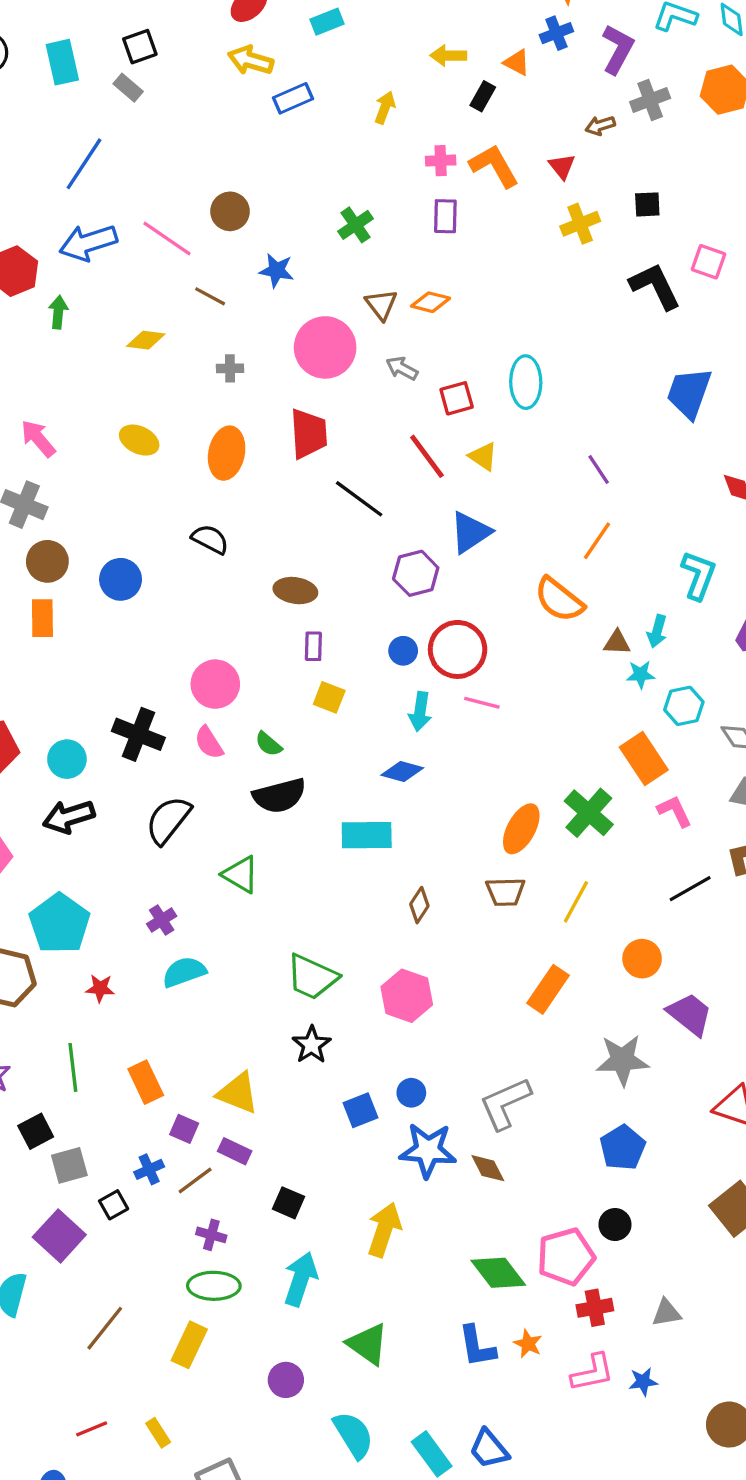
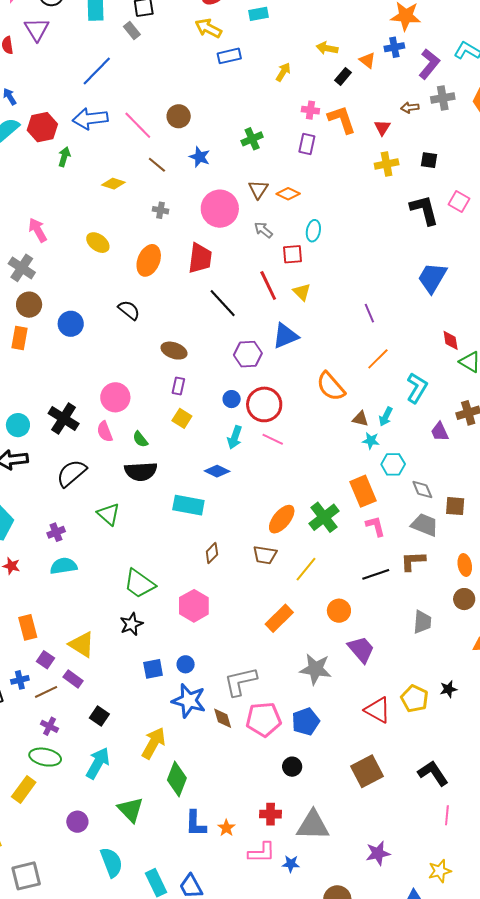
cyan ellipse: (526, 382) -> (313, 231), moved, size x0.7
orange line: (597, 541) -> (378, 359), moved
pink pentagon: (566, 1257) -> (264, 719), moved
green diamond: (498, 1273) -> (177, 779), moved, turned 48
gray triangle: (666, 1313) -> (313, 825), size x1.8

